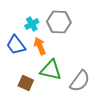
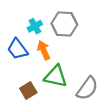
brown square: (26, 83) -> (28, 91), turned 35

